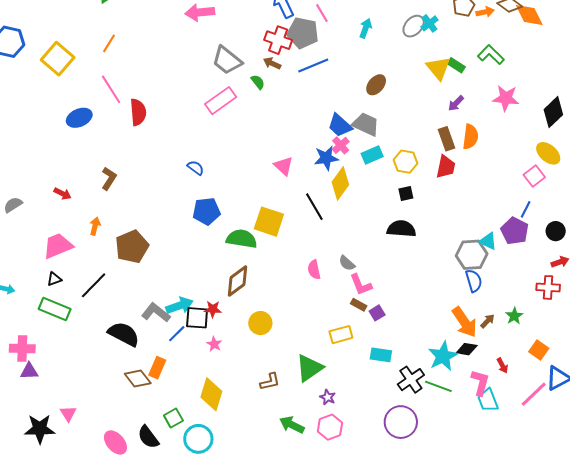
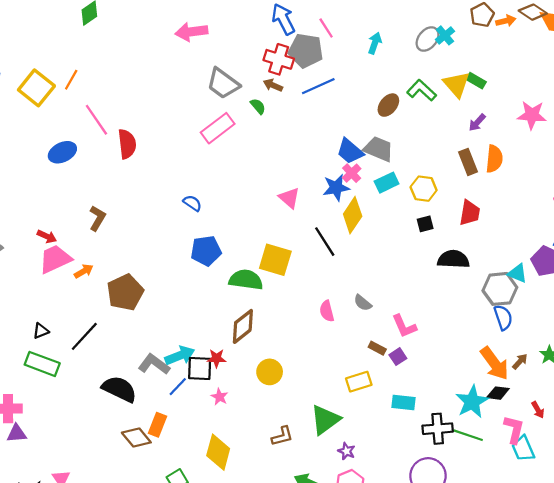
orange line: (109, 43) -> (71, 80), moved
green L-shape: (491, 55) -> (422, 90), moved
red trapezoid: (446, 167) -> (470, 213), moved
orange arrow: (95, 226) -> (84, 271), turned 48
black semicircle: (401, 229) -> (453, 259), moved
pink trapezoid: (58, 246) -> (55, 259), moved
pink L-shape: (361, 285) -> (404, 326), moved
black cross: (411, 380) -> (438, 429), turned 32

